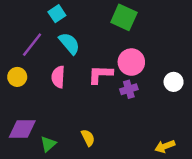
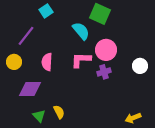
cyan semicircle: (69, 43) -> (81, 31), moved
purple diamond: (22, 129) -> (30, 89), moved
yellow semicircle: (88, 138) -> (59, 112), moved
green triangle: (48, 144) -> (39, 116), turned -32

